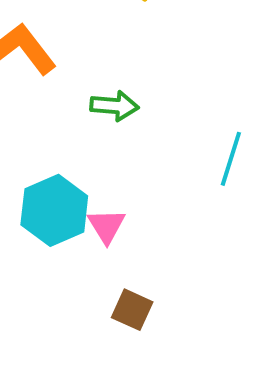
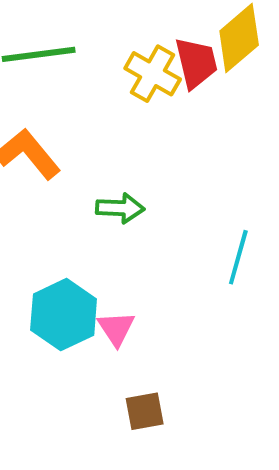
brown square: (132, 310) -> (145, 411), turned -33

